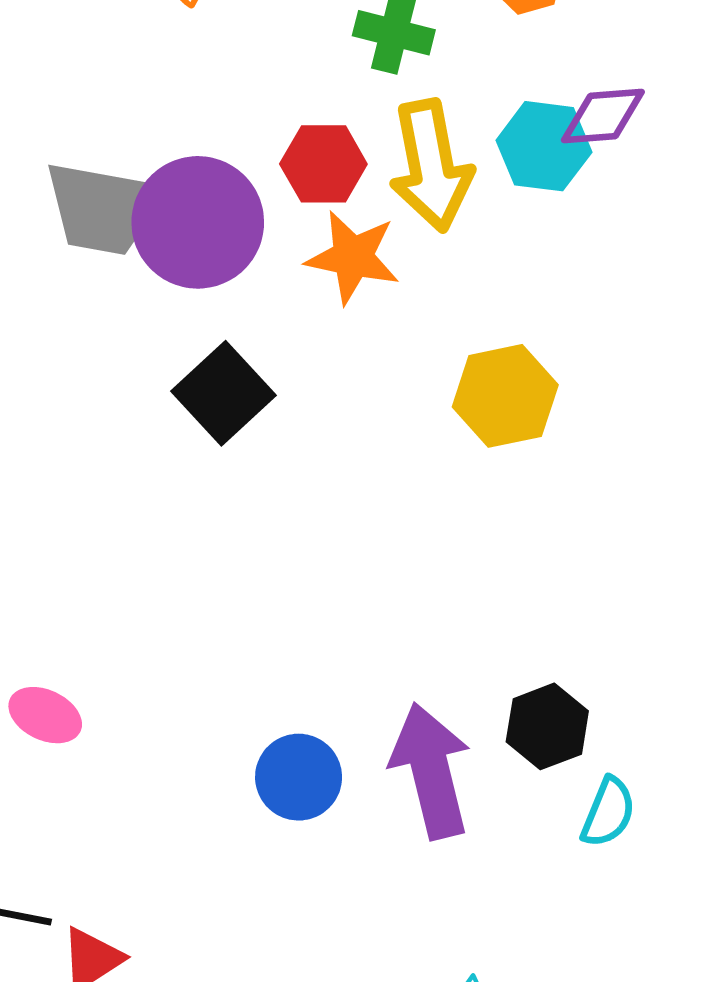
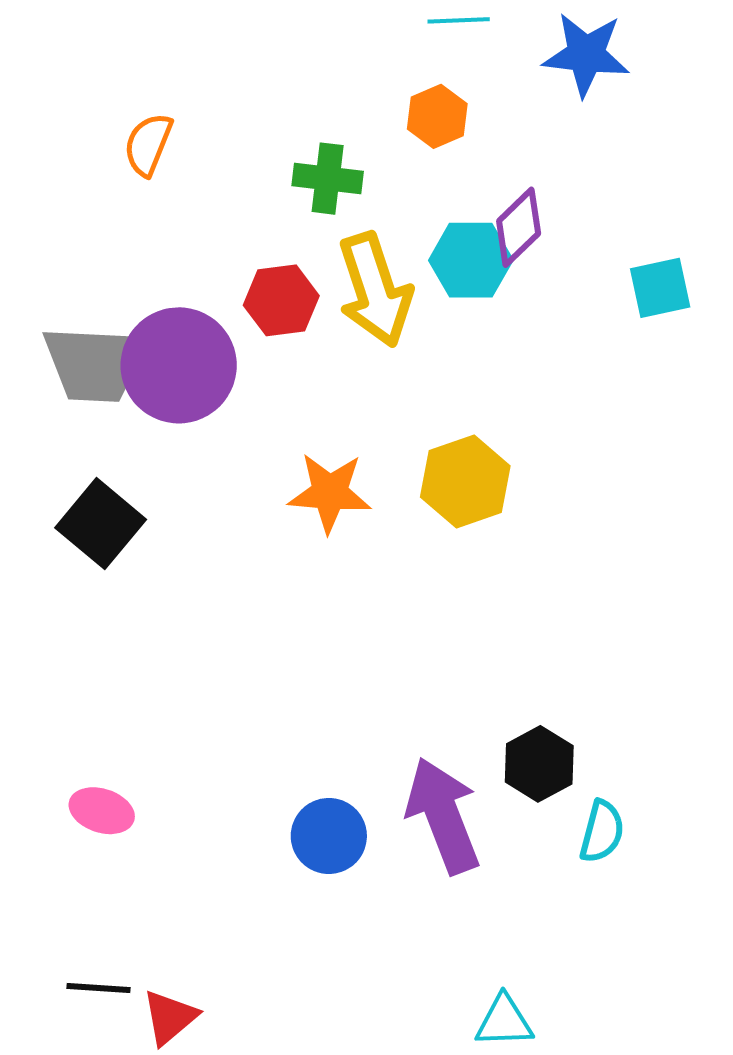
purple diamond: (603, 116) -> (519, 227), turned -32
orange star: (353, 257) -> (330, 493), moved
black square: (223, 393) -> (101, 524), moved

